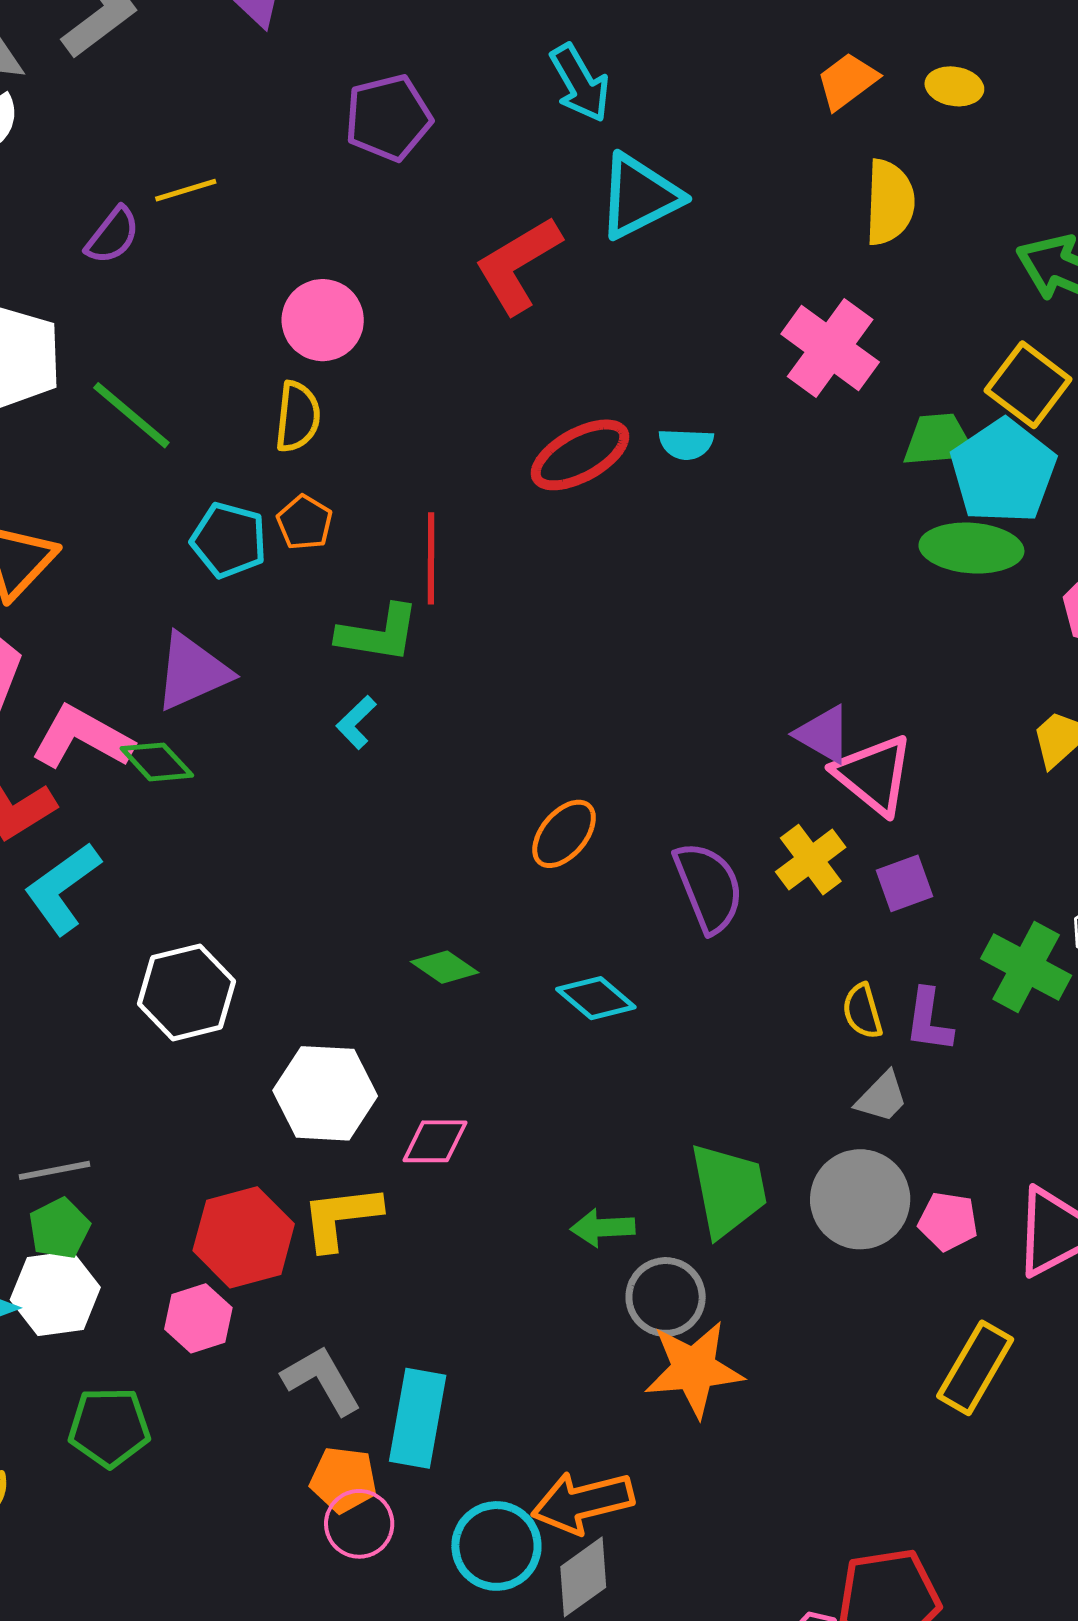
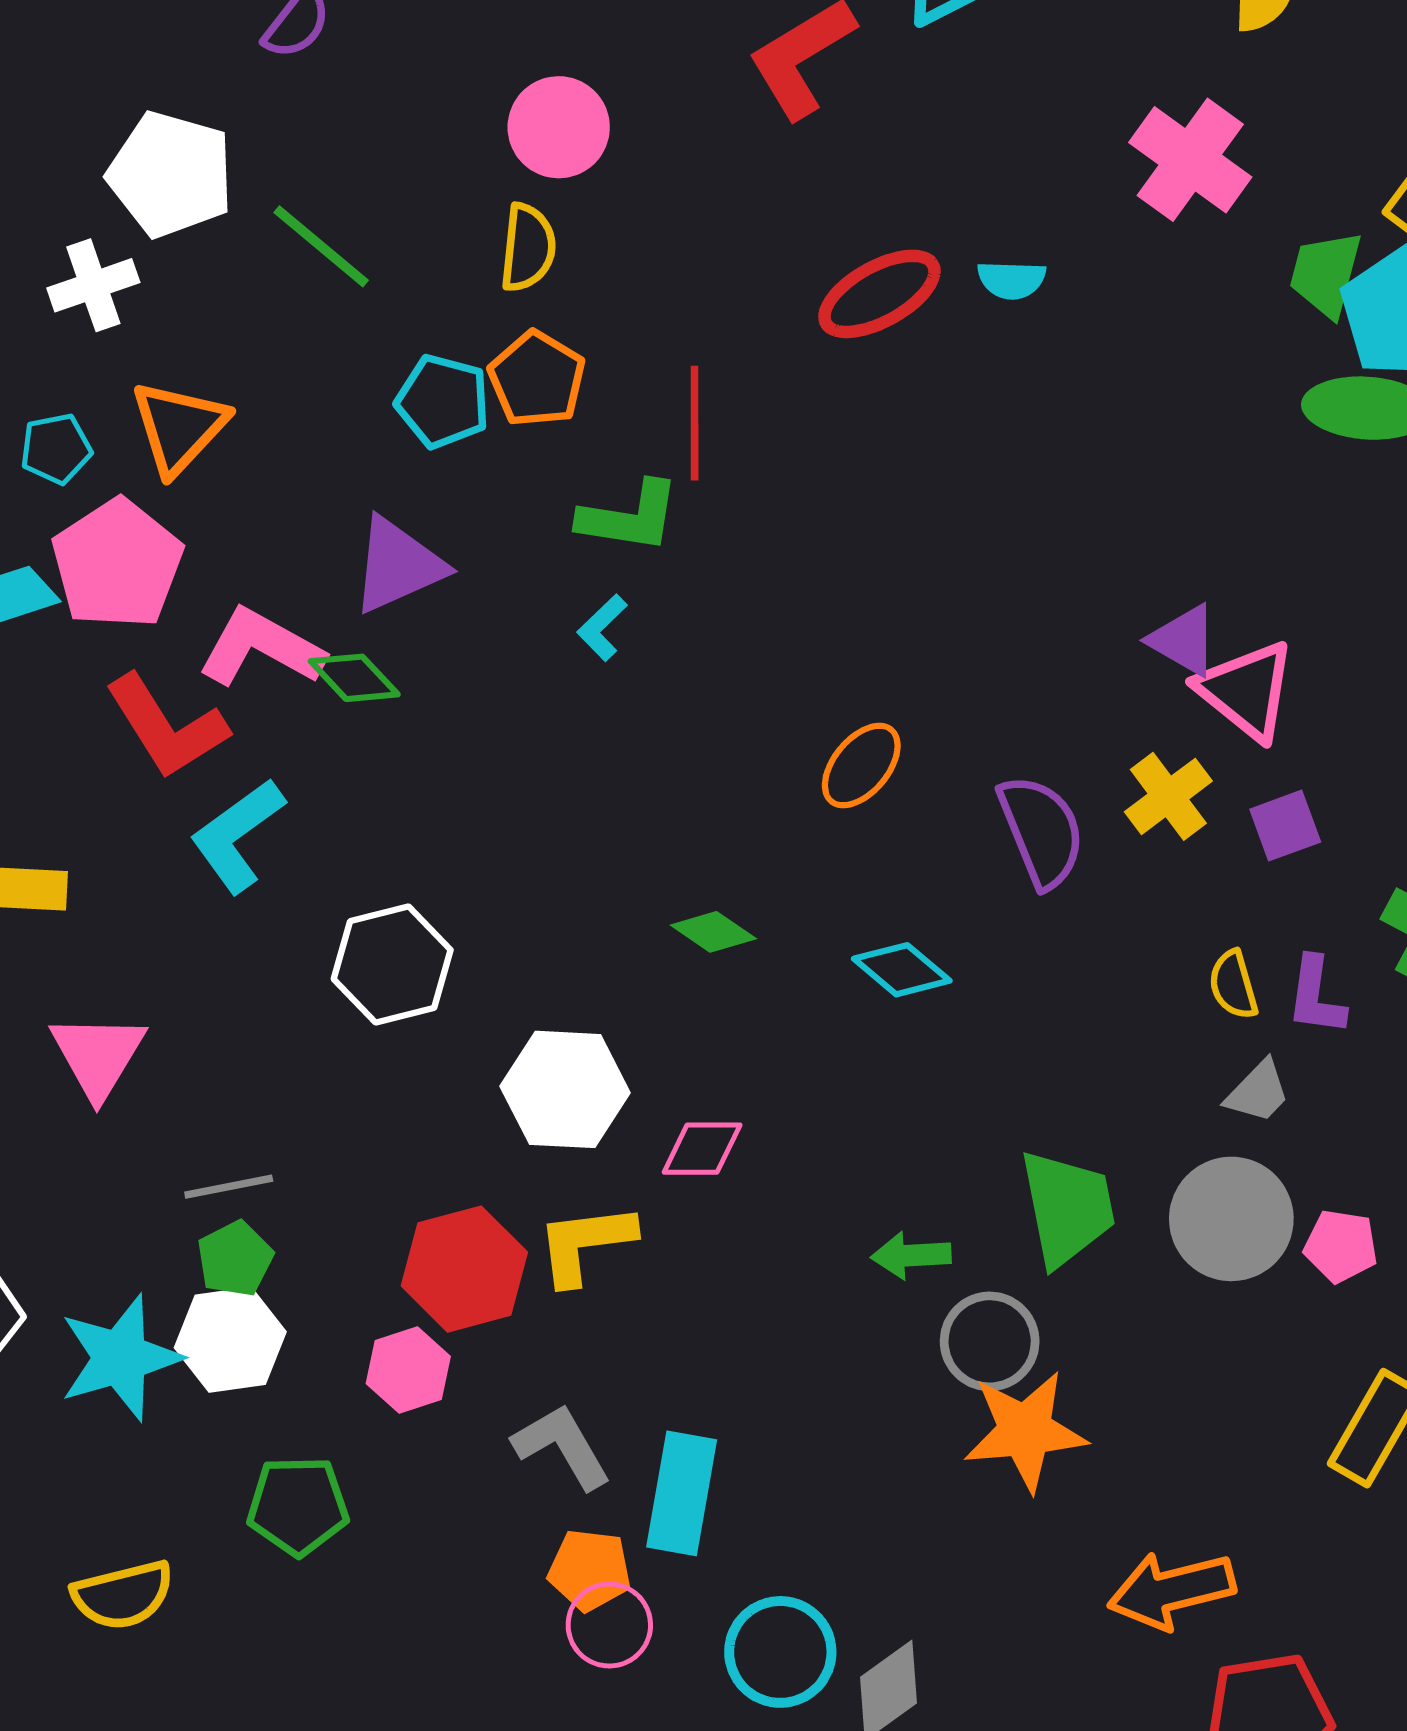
green trapezoid: (939, 440) -> (1326, 274), turned -70
orange pentagon: (305, 522) -> (537, 379), size x1.4
orange arrow: (583, 1502) -> (1171, 1590), moved

